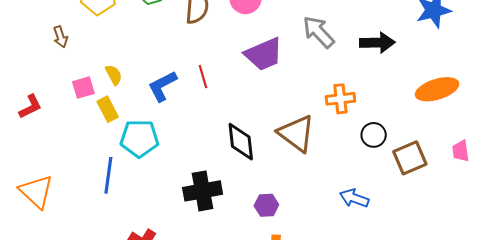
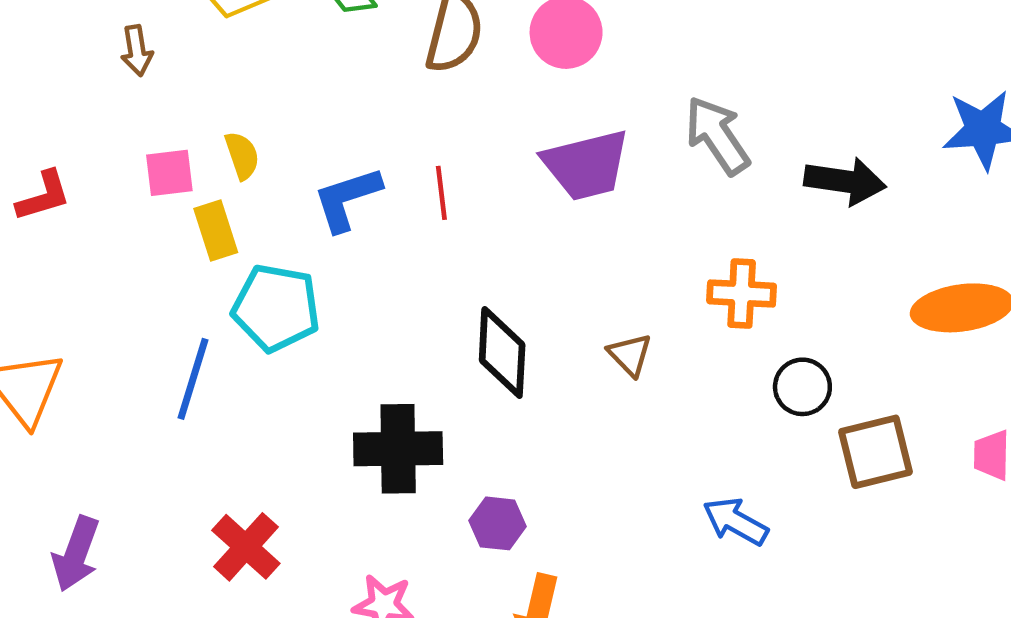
brown triangle: (296, 133) -> (630, 355), size x0.5
purple hexagon: (266, 205) -> (498, 523), moved

